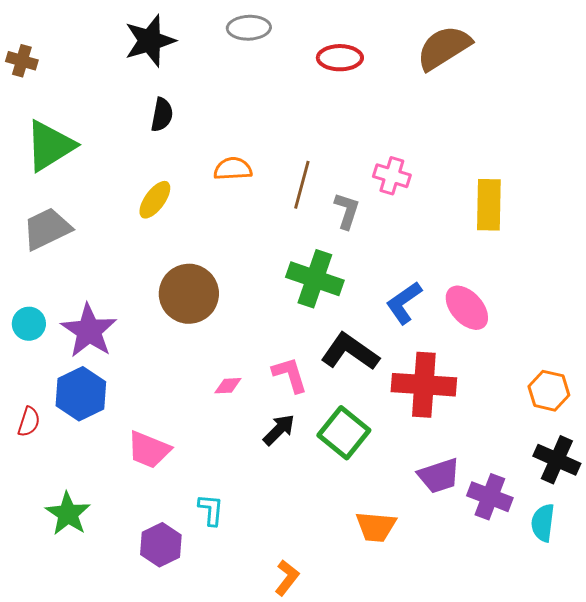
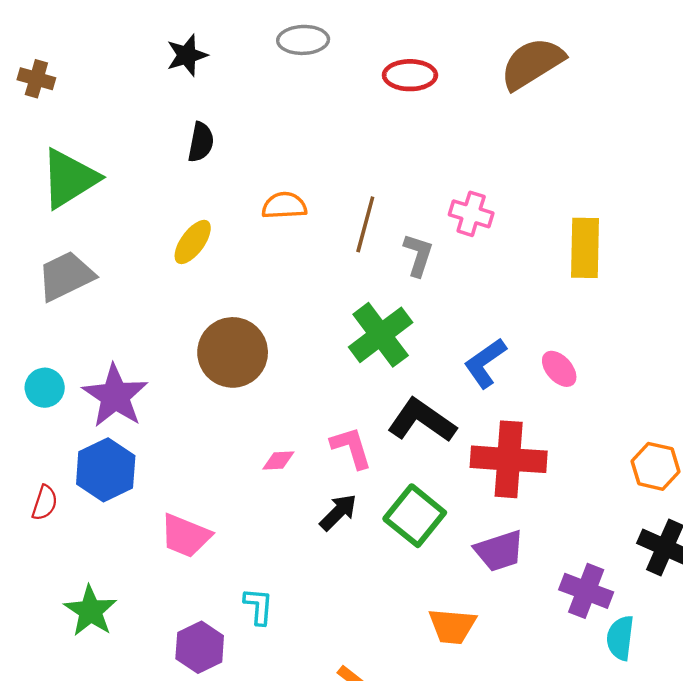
black star: (150, 41) -> (187, 55), size x0.7
green cross: (315, 279) -> (381, 335), turned 34
pink ellipse: (467, 308) -> (559, 369), size x0.7
purple trapezoid: (439, 476) -> (499, 551), moved
cyan semicircle: (543, 523) -> (620, 638), moved

